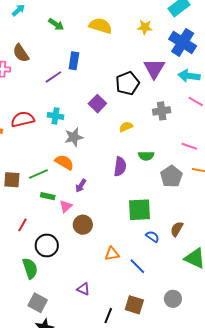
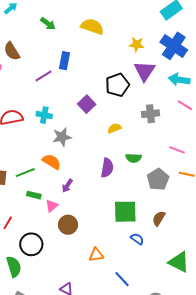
yellow star: (145, 27) -> (137, 44), moved
brown semicircle: (177, 229) -> (159, 218), moved
blue line: (137, 266) -> (122, 279), moved

